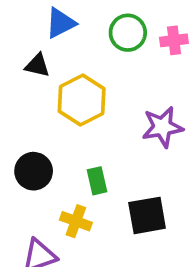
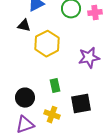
black circle: (34, 171) -> (25, 98), moved
yellow cross: (76, 221) -> (52, 115), moved

